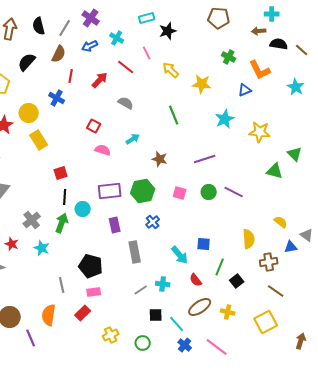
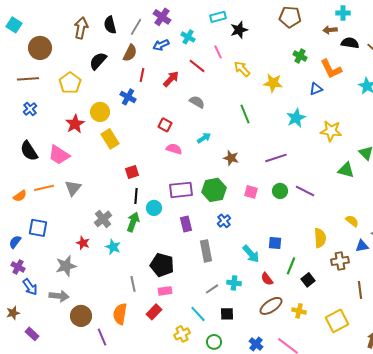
brown line: (276, 291) -> (360, 290), moved, turned 48
cyan line: (177, 324) -> (198, 314), moved

